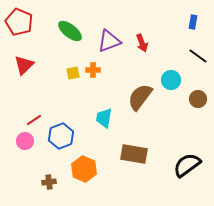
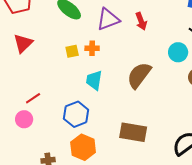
cyan circle: (171, 80) -> (178, 52), moved
cyan trapezoid: (104, 118) -> (94, 80), moved
blue hexagon: (61, 136) -> (76, 114), moved

